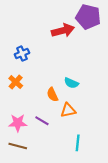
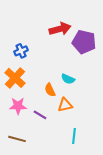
purple pentagon: (88, 17) -> (84, 42), moved
orange cross: (16, 82) -> (15, 78), size x1.5
pink star: (18, 123) -> (18, 106), moved

